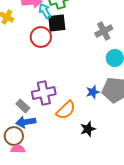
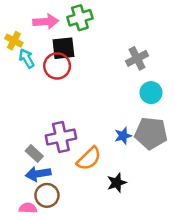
cyan arrow: (45, 11) -> (27, 58), moved
black square: (57, 23) -> (63, 48), moved
brown circle: (14, 136) -> (47, 195), moved

